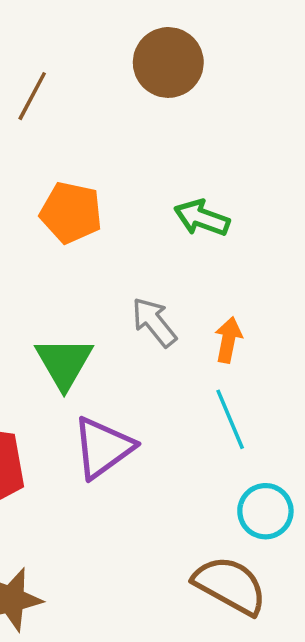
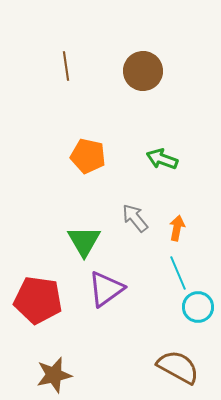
brown line: (32, 96) -> (66, 66), moved, turned -36
cyan circle: (265, 511) -> (198, 307), moved

